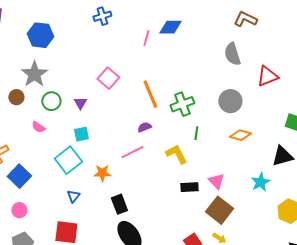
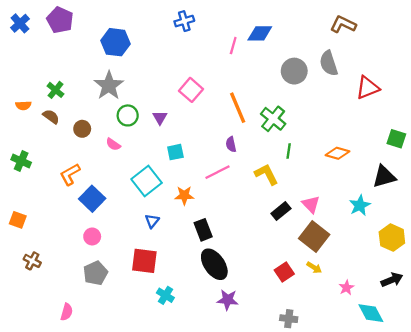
brown circle: (16, 97) -> (82, 129), moved
gray circle: (230, 101) -> (294, 71), moved
green cross: (182, 104) -> (273, 119), turned -30
purple semicircle: (144, 127) -> (231, 144), turned -80
cyan square: (81, 134) -> (175, 152), moved
black rectangle: (189, 187) -> (281, 211), turned -36

